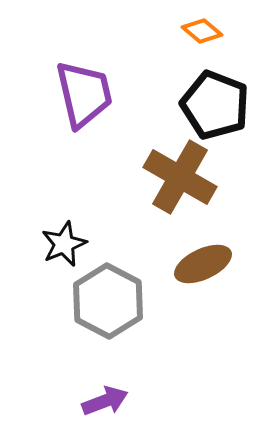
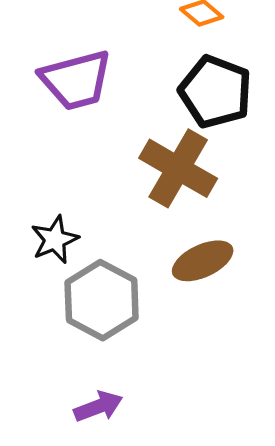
purple trapezoid: (84, 94) -> (76, 80), turned 88

